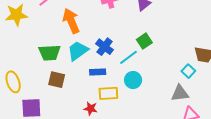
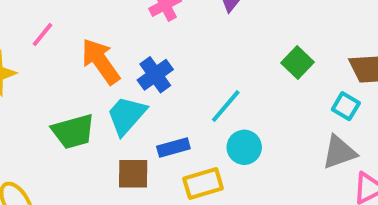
green square: (144, 41) -> (298, 63), moved
blue cross: (105, 47) -> (155, 75), moved, turned 30
brown square: (57, 80) -> (133, 174), moved

